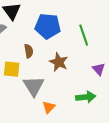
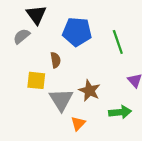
brown star: (59, 62) -> (89, 91), moved

